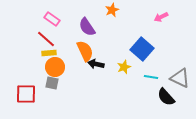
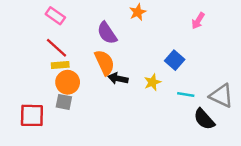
pink arrow: (161, 17) -> (198, 21), turned -32
pink rectangle: (52, 19) -> (55, 16), moved
blue square: (142, 49) -> (175, 60), size x0.7

